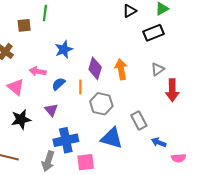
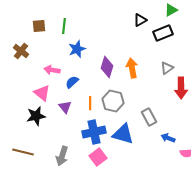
black triangle: (129, 11) -> (140, 20), moved
green line: (45, 13) -> (64, 26), moved
pink triangle: (16, 87) -> (42, 93), moved
orange line: (80, 87) -> (90, 103), moved
blue cross: (66, 140) -> (94, 132), moved
pink square: (86, 162) -> (98, 157), turned -30

